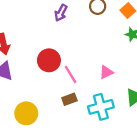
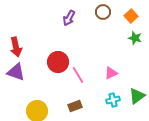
brown rectangle: (69, 99) -> (75, 106), moved
cyan cross: (101, 107) -> (113, 100), moved, size x0.6

